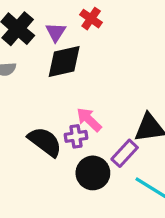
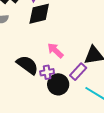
purple cross: (76, 136) -> (47, 72), moved

